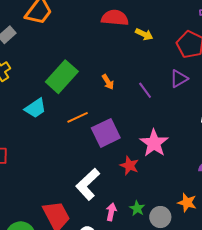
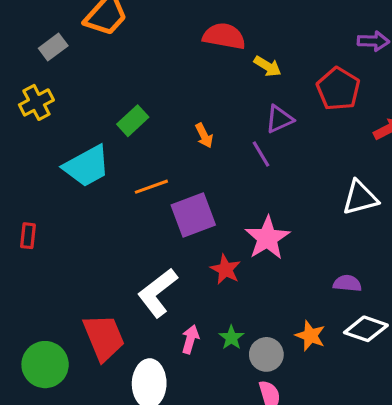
green rectangle: (62, 77) -> (133, 121), size x0.6
purple triangle: (179, 79) -> (279, 119), moved
cyan trapezoid: (35, 108) -> (87, 166), size x1.4

